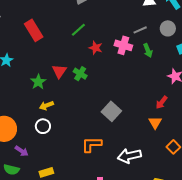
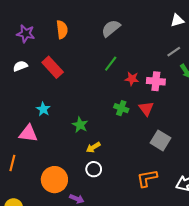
red rectangle: (34, 30) -> (53, 67), moved
pink cross: (123, 45) -> (156, 81), moved
red triangle: (59, 71) -> (146, 109), moved

